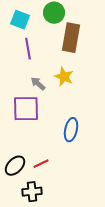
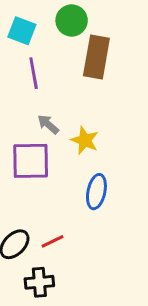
yellow star: (64, 77) -> (85, 140), moved

